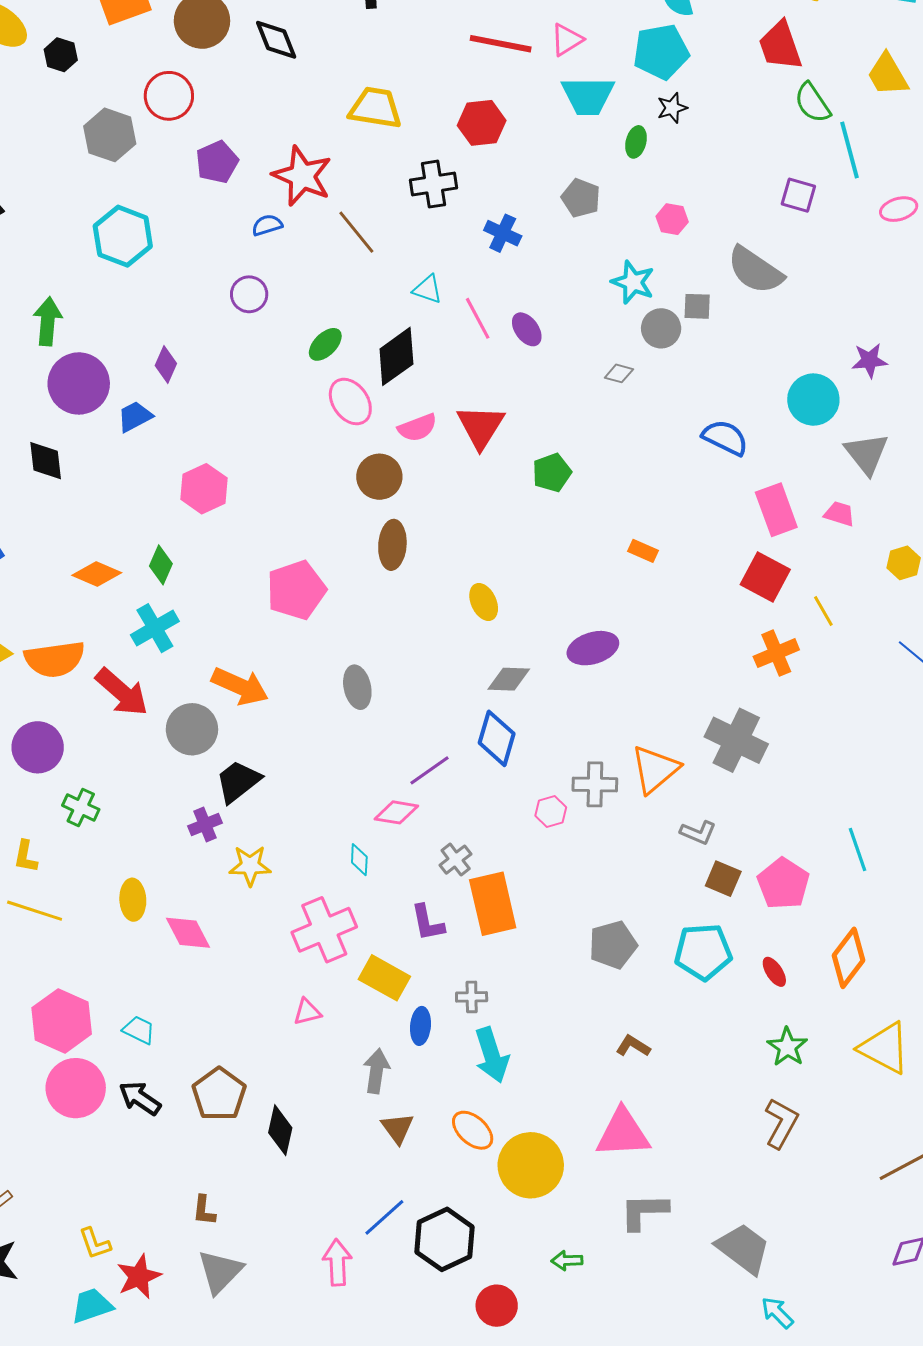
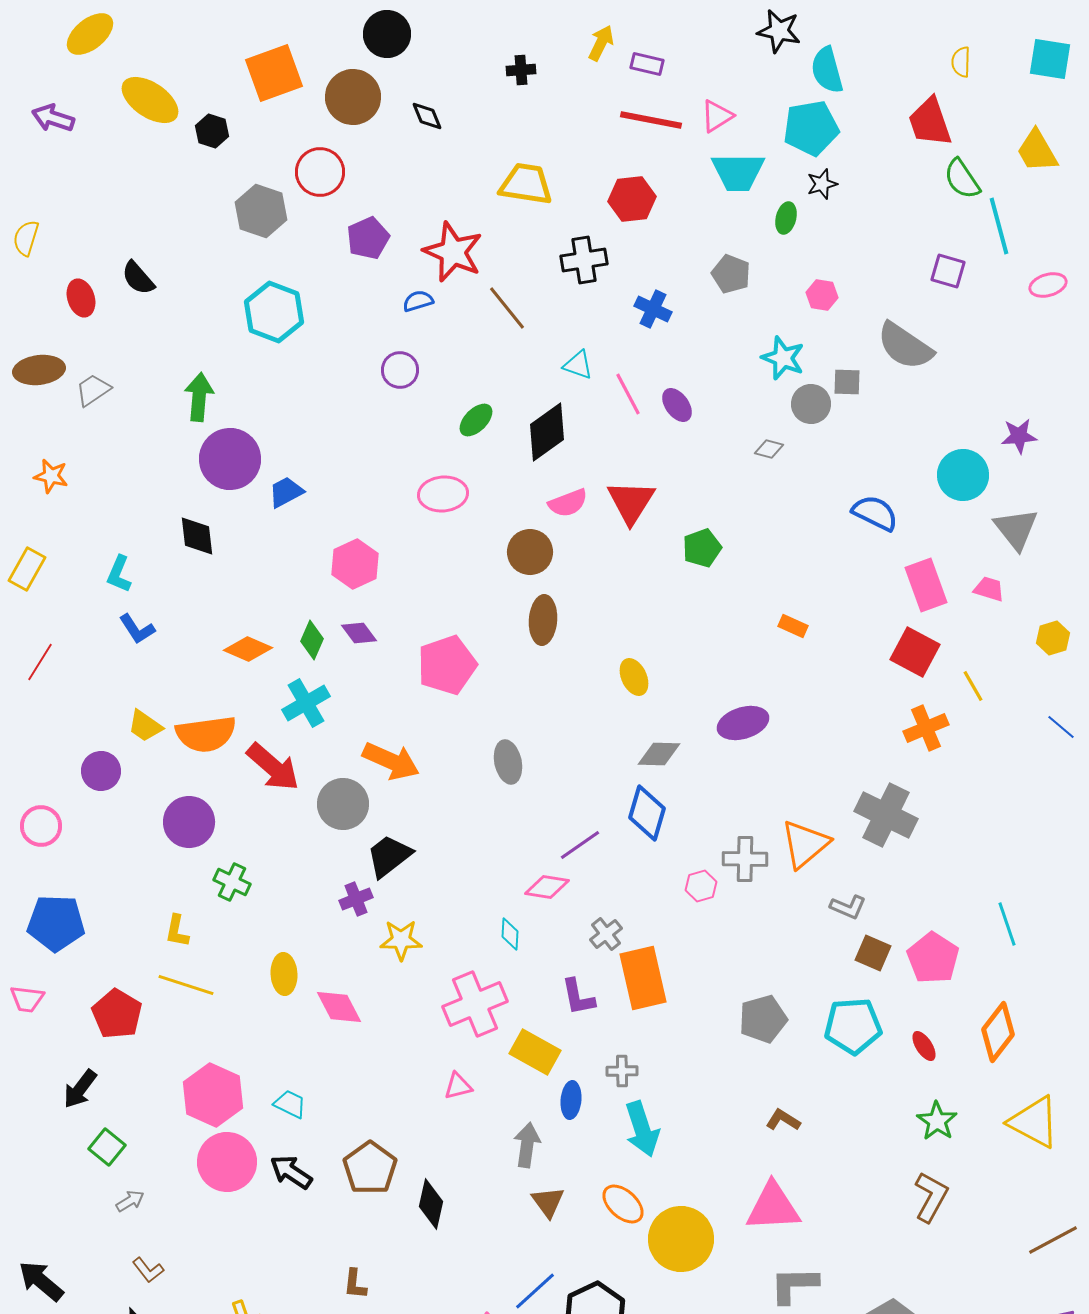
black diamond: (276, 40) -> (427, 116), size x0.7
purple diamond: (166, 364) -> (359, 633), moved, turned -60
pink ellipse: (350, 402) -> (443, 494), moved, turned -60

